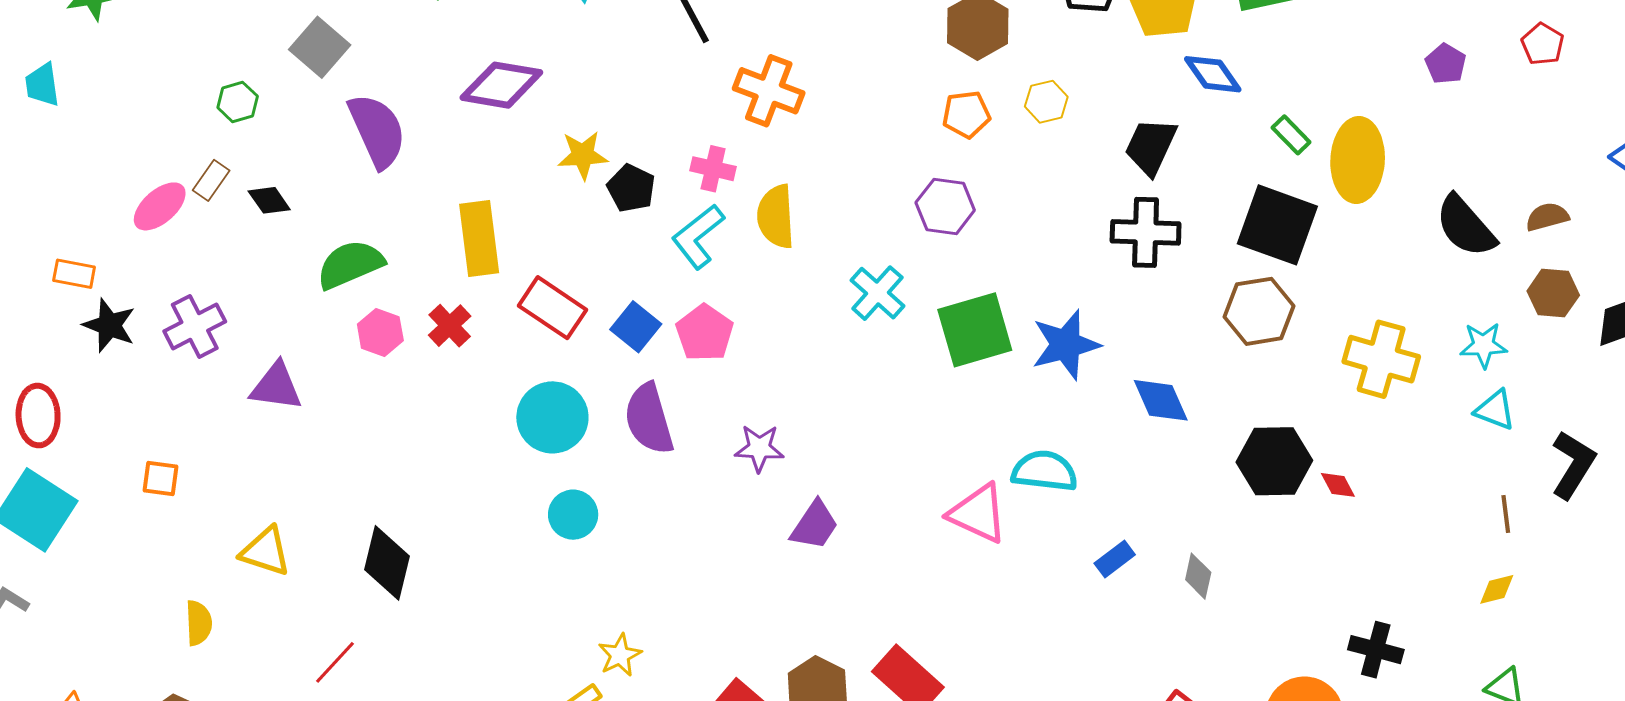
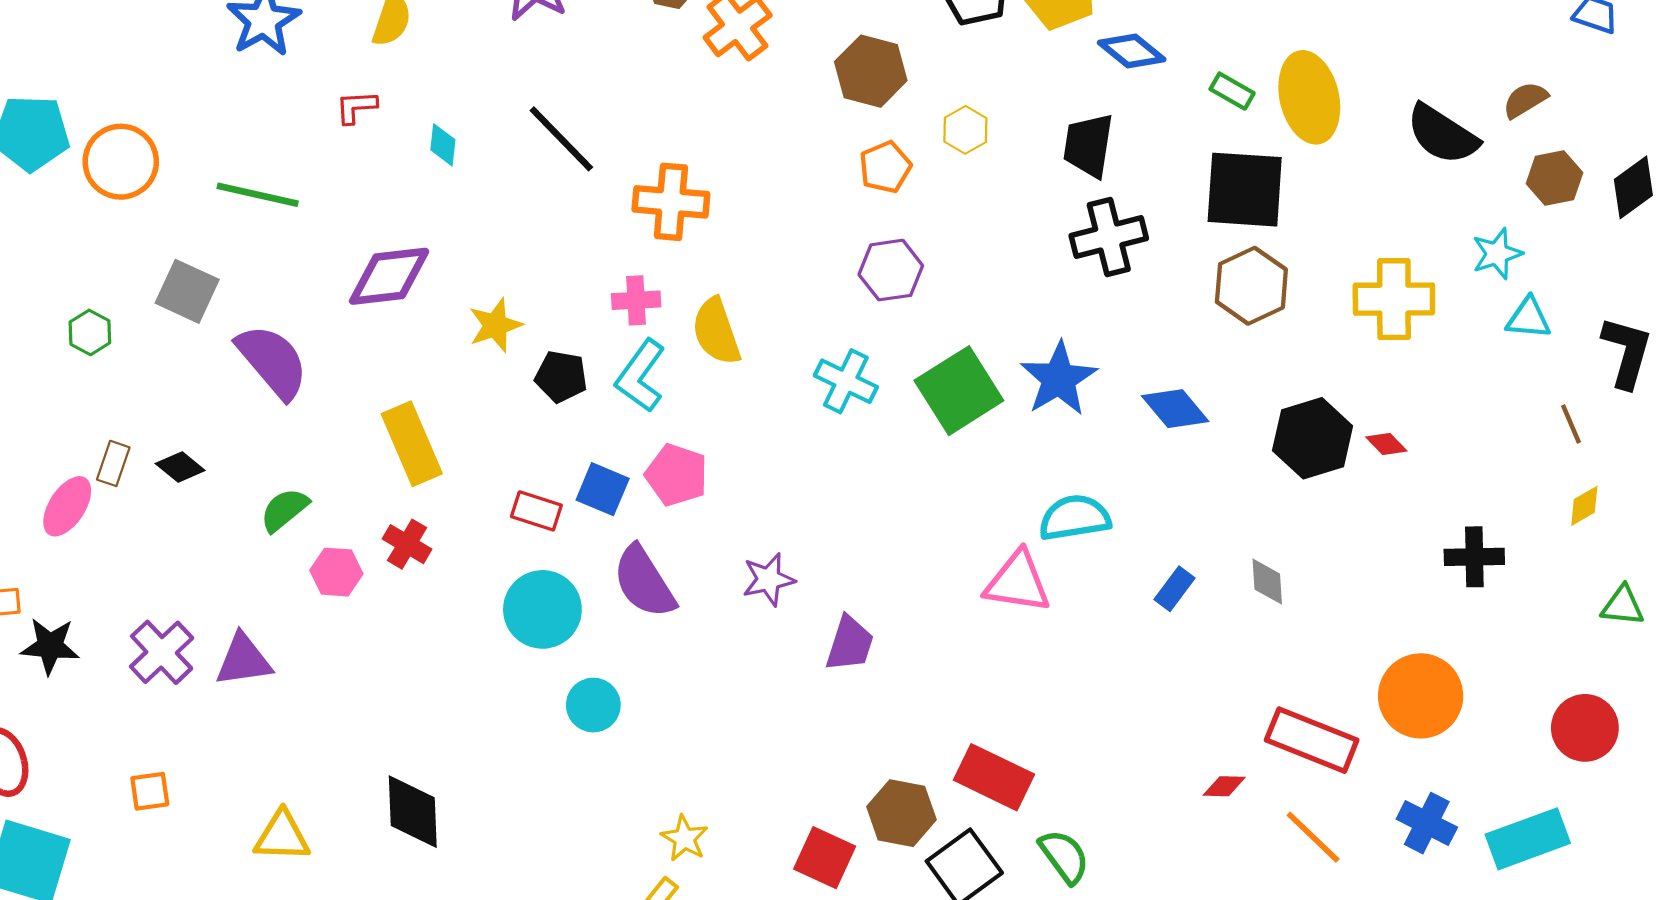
green hexagon: (238, 102) -> (90, 332), moved
black pentagon: (631, 188) -> (561, 377), moved
green semicircle: (350, 264) -> (284, 510), size x0.7
red rectangle: (552, 308) -> (536, 511), moved, size x0.7
purple cross: (195, 326) -> (162, 652), moved
black cross: (1376, 650) -> (1474, 557), moved

